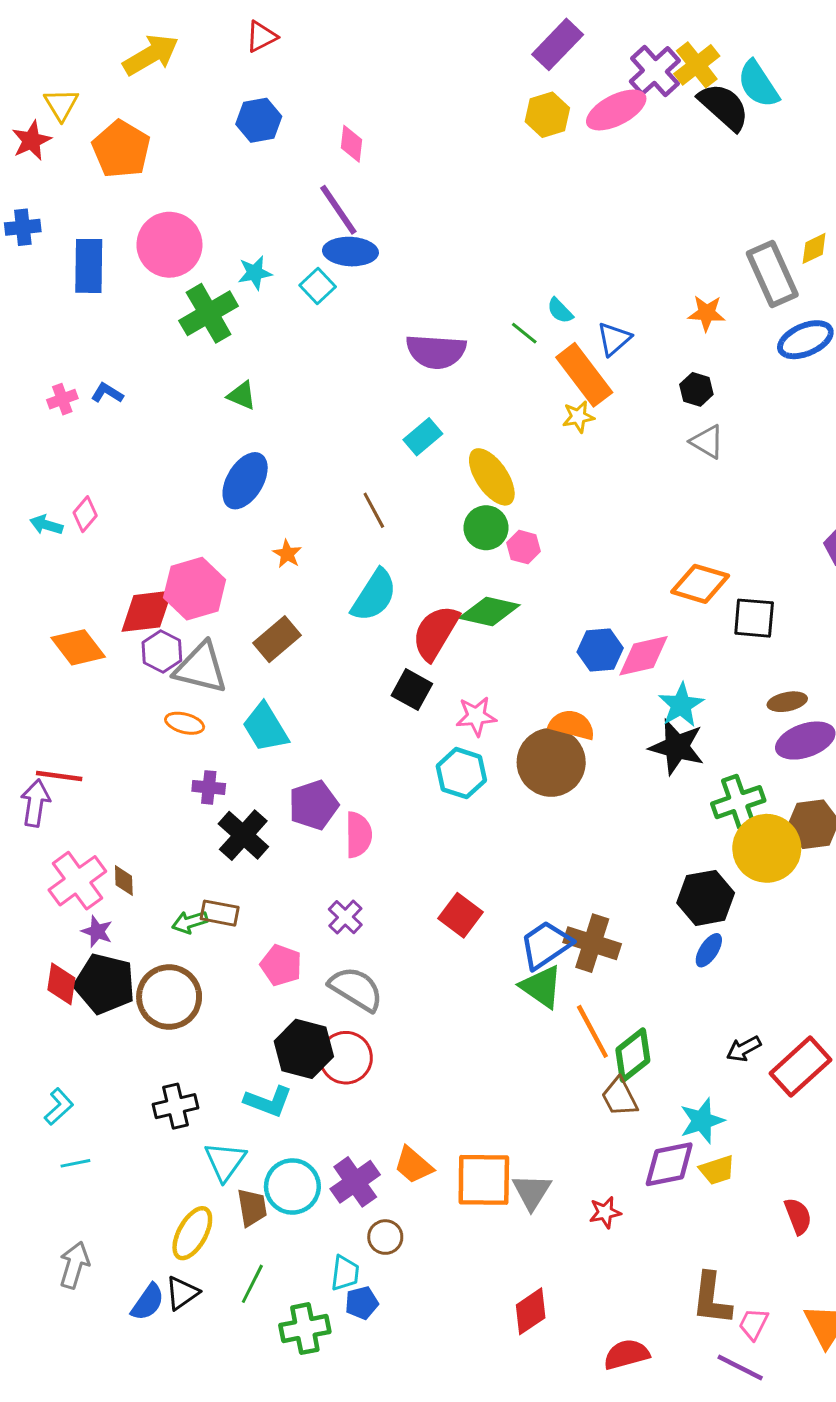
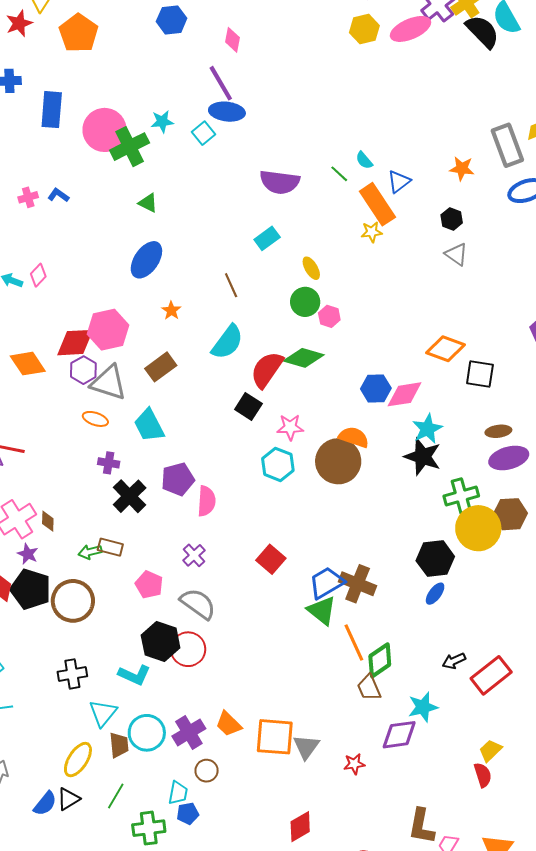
pink circle: (169, 245) -> (105, 130), moved
yellow ellipse: (492, 477) -> (311, 268), size x0.6
yellow trapezoid: (717, 1170) -> (490, 750), moved, turned 150

